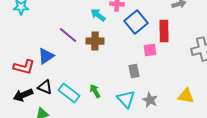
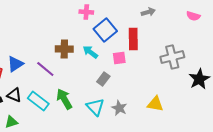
cyan arrow: (98, 15) -> (90, 52), moved
purple line: (68, 35) -> (45, 69), moved
gray rectangle: (134, 71) -> (103, 79), turned 48
green arrow: (95, 91) -> (64, 99), size x1.5

